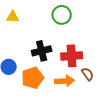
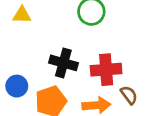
black cross: (42, 51) -> (63, 63), turned 30

